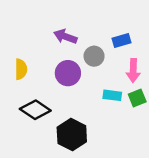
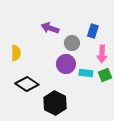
blue rectangle: (121, 40) -> (93, 31), turned -56
purple circle: (68, 73) -> (66, 64), moved

